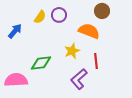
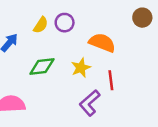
brown circle: (102, 11) -> (142, 18), moved
green diamond: (41, 63) -> (42, 66), moved

